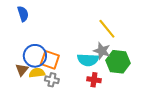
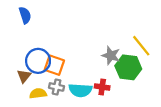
yellow line: (107, 29) -> (141, 46), moved
cyan semicircle: (88, 60) -> (80, 90), moved
yellow semicircle: (37, 73) -> (38, 93), moved

